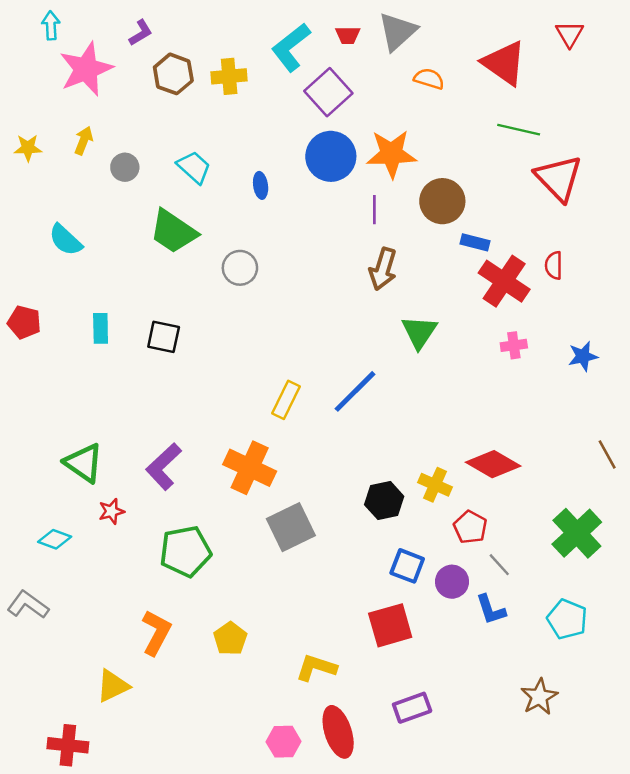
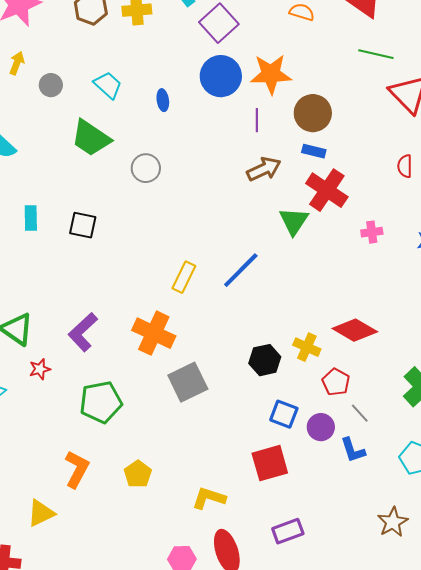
blue rectangle: (475, 242) -> (314, 151), moved
brown arrow: (383, 269) -> (264, 169), turned -132
red cross: (504, 281) -> (327, 190), moved

